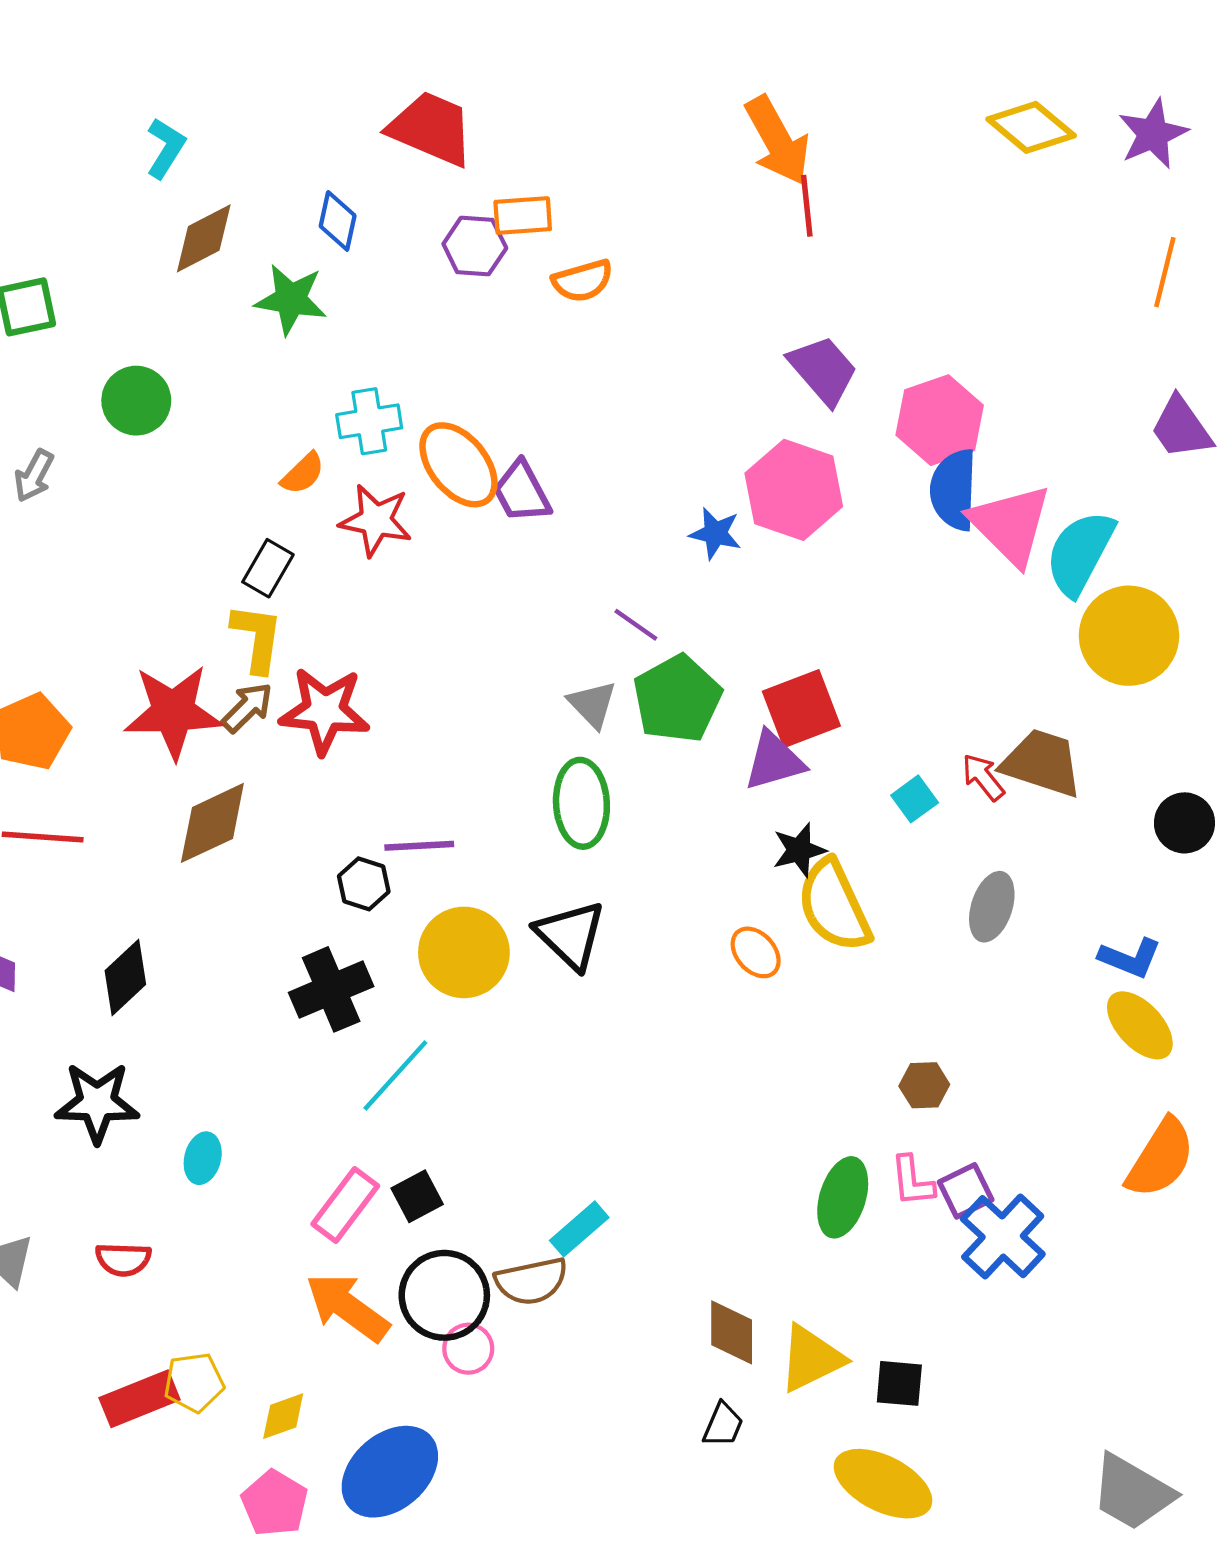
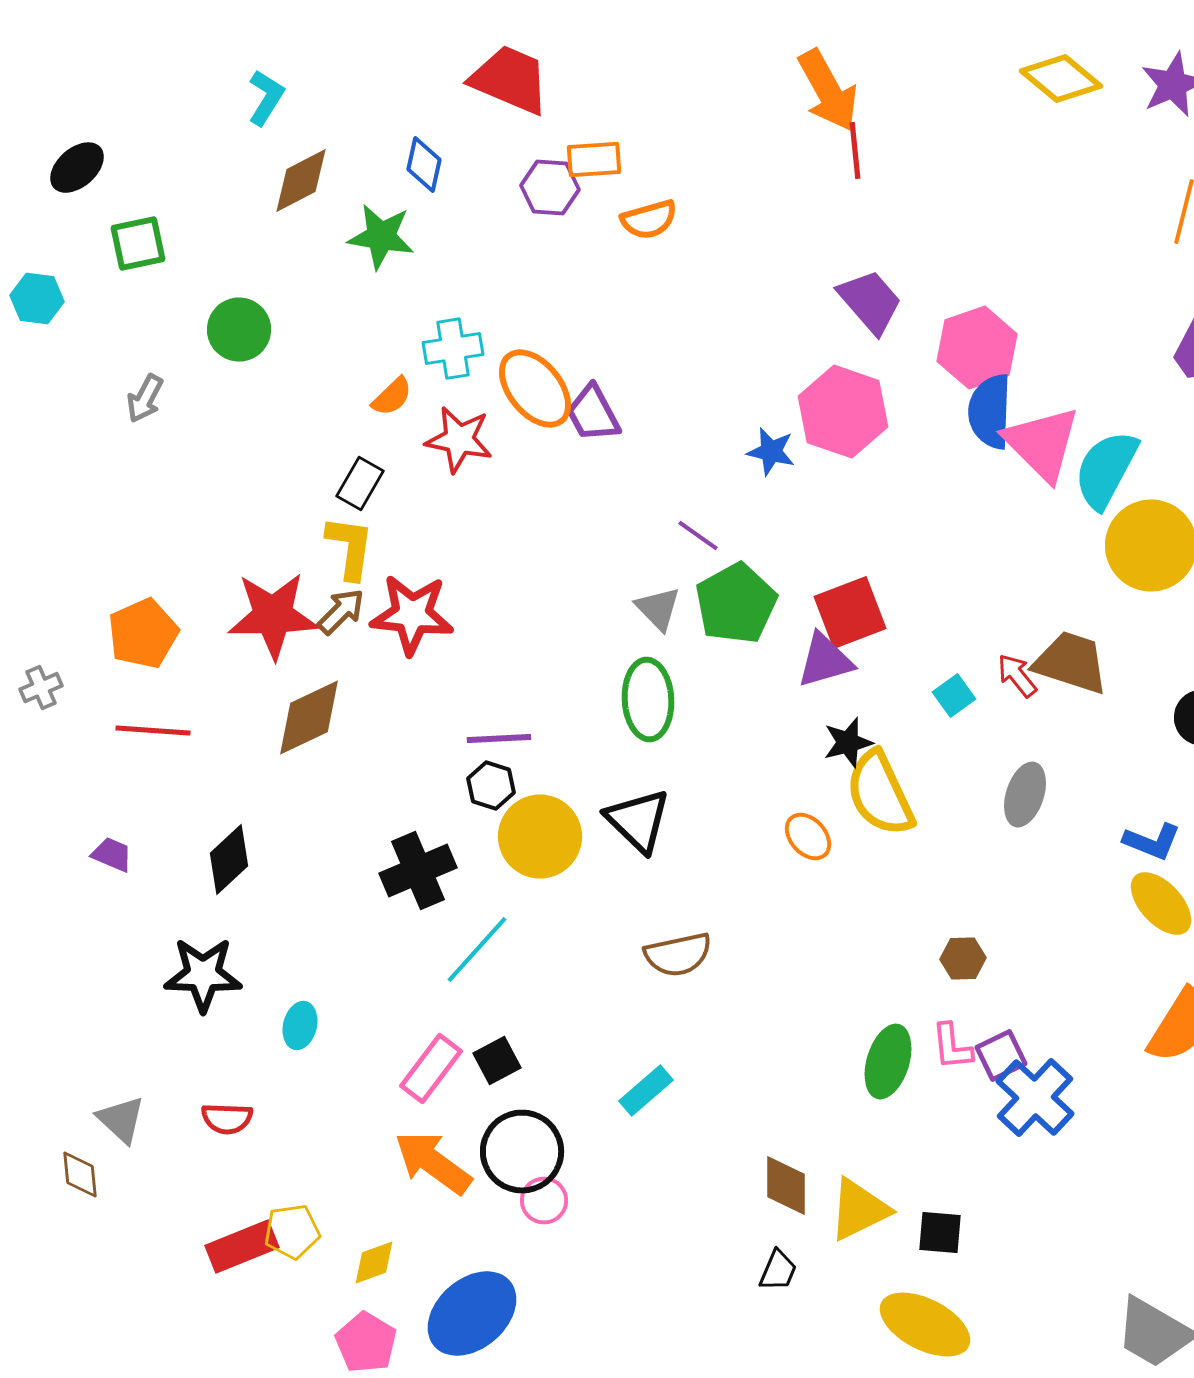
black hexagon: (364, 884) -> (491, 786), moved
brown semicircle: (531, 1281) -> (678, 955), moved

